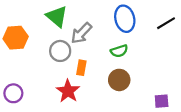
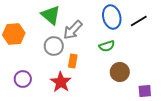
black line: (166, 23) -> (139, 21), moved
brown circle: (119, 80) -> (120, 72), moved
purple circle: (13, 93) -> (23, 79), moved

